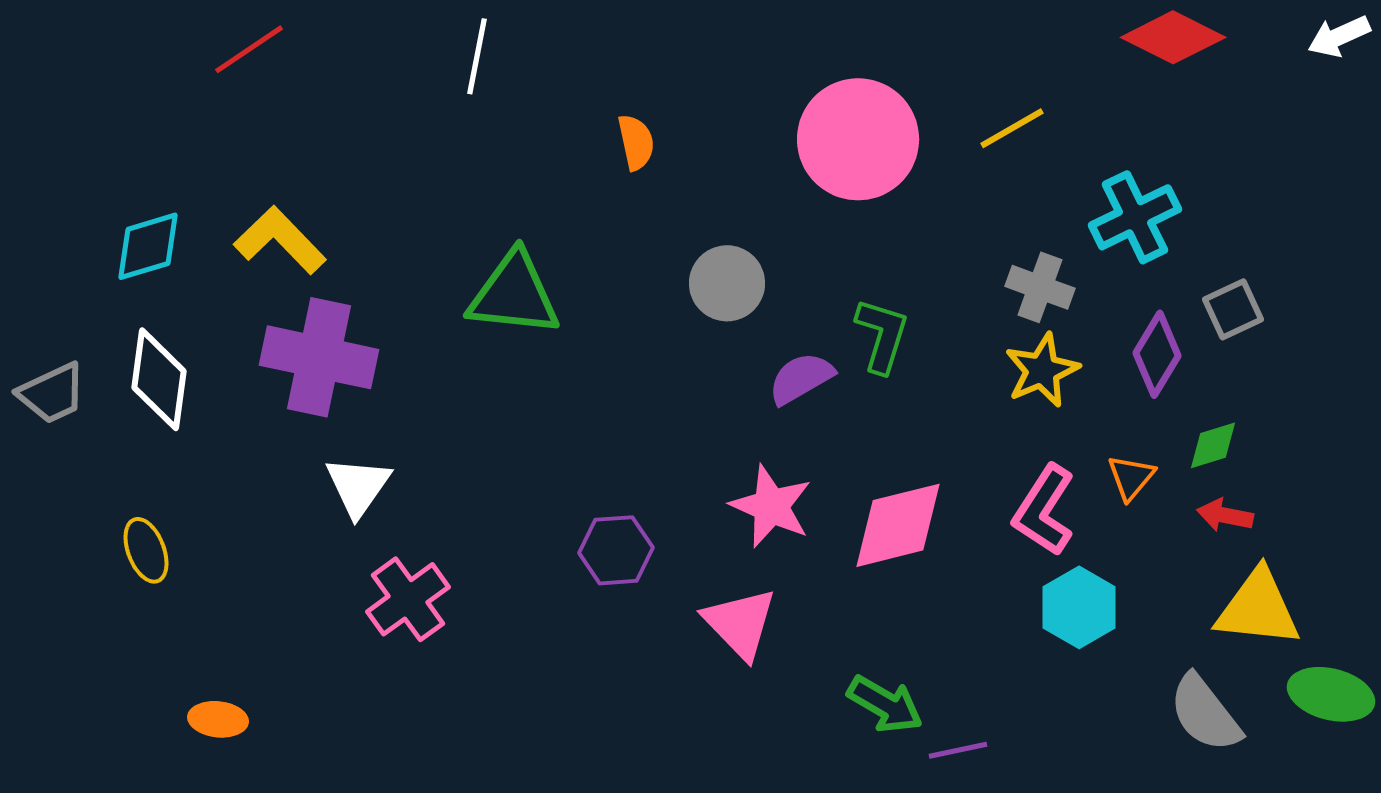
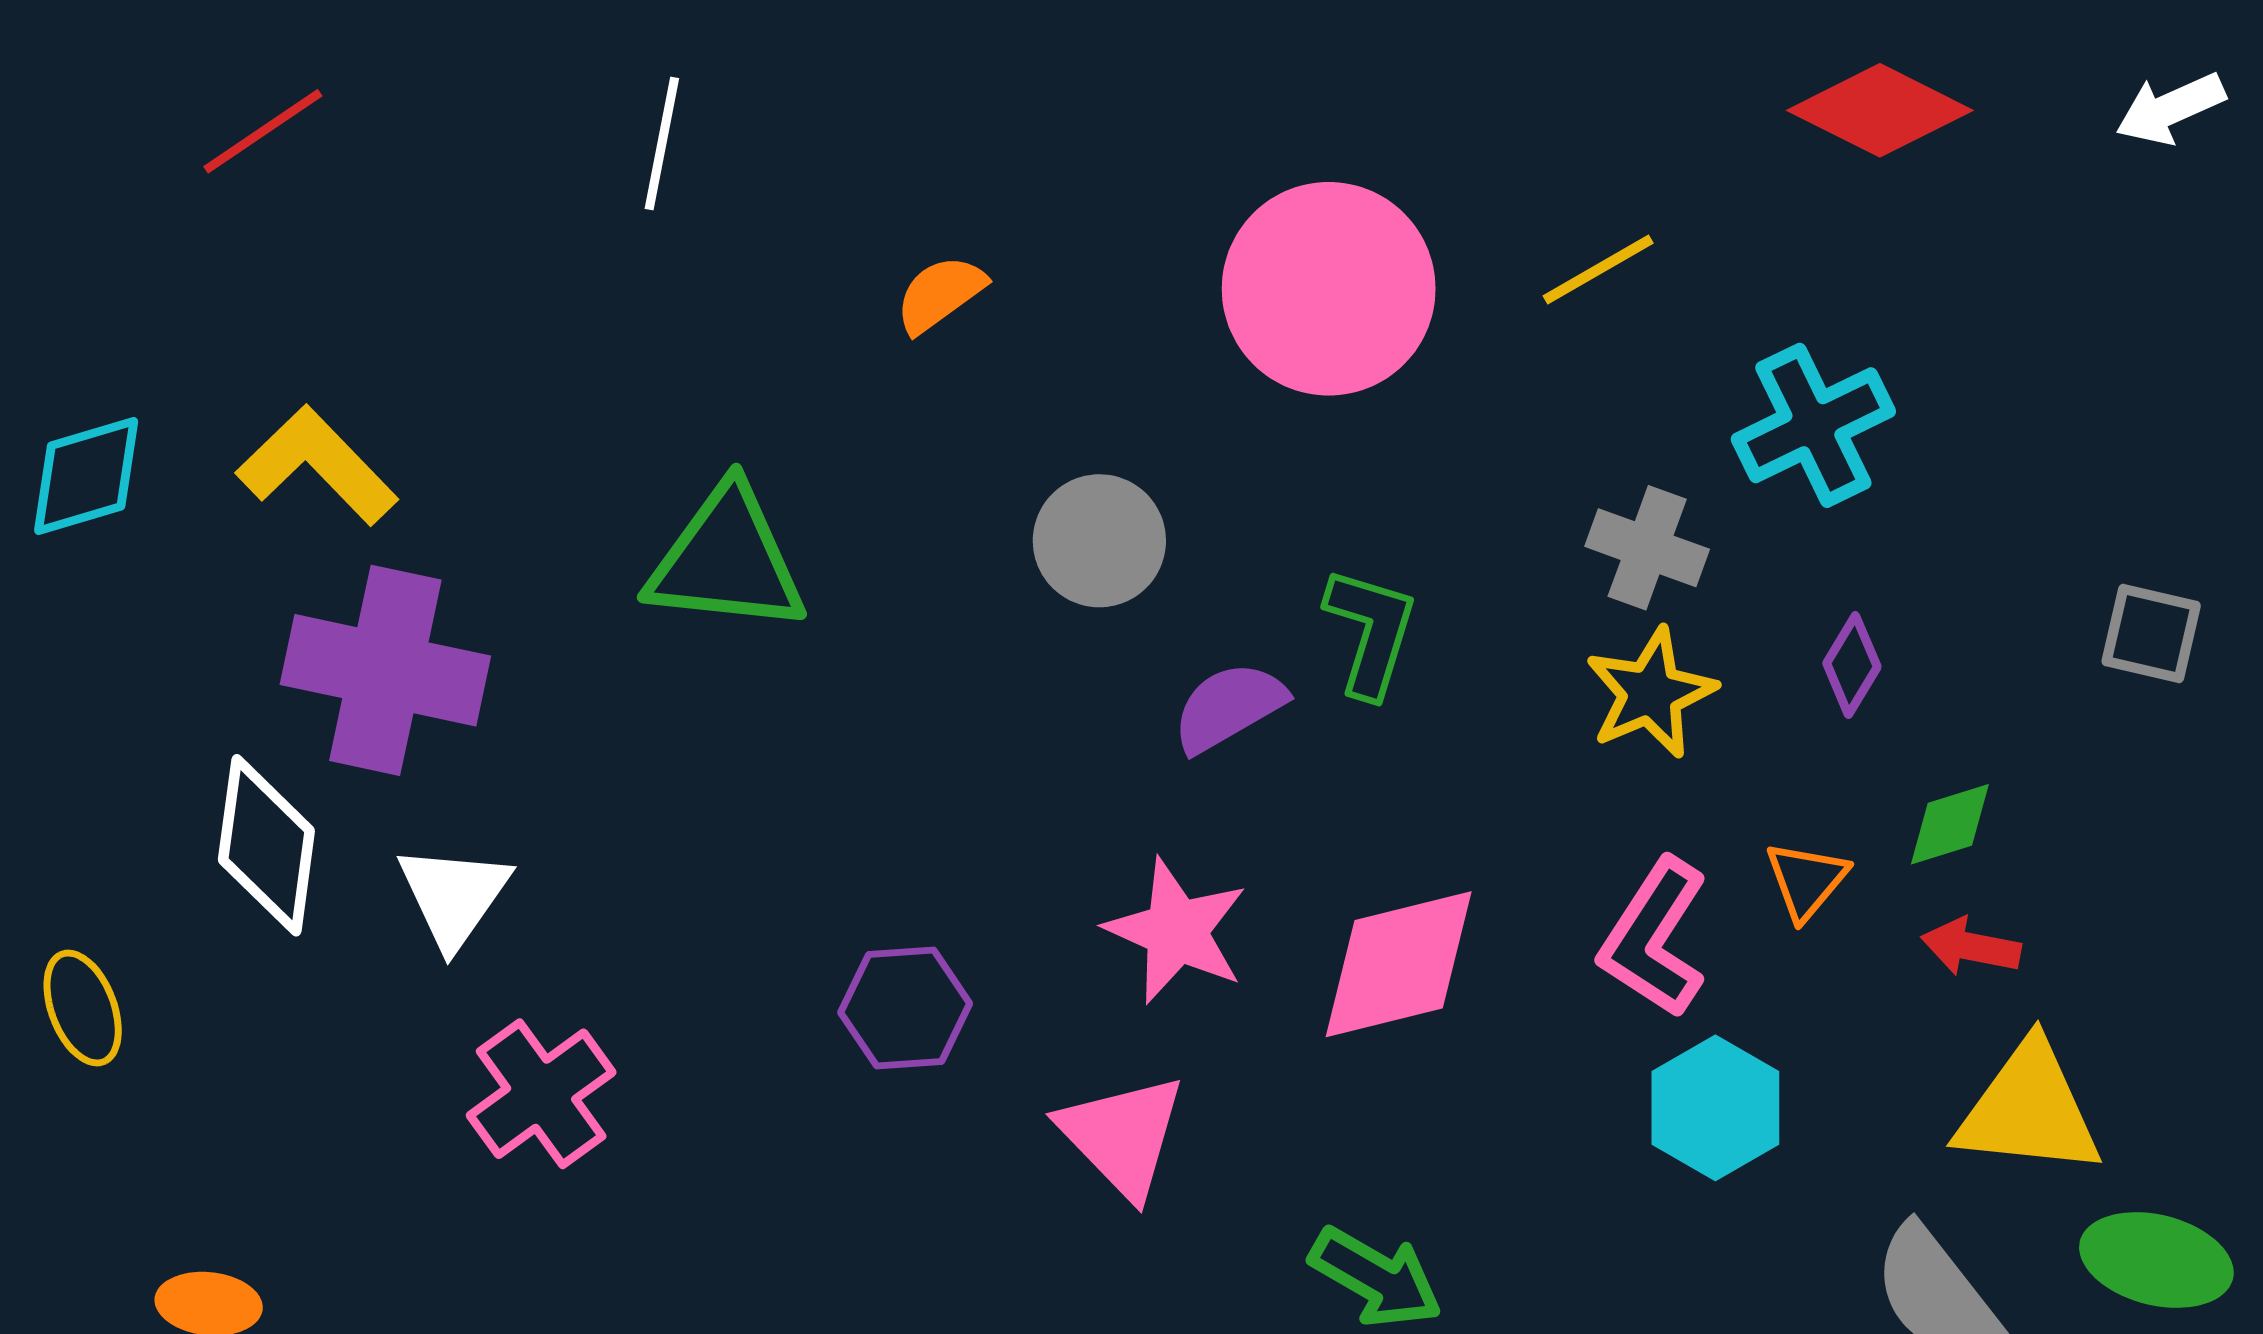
orange semicircle: (636, 142) -> (940, 294), turned -114
gray square: (1233, 309) -> (2151, 634), moved, turned 38
purple diamond: (1157, 354) -> (1852, 665), size x0.7
white diamond: (159, 379) -> (266, 845), moved

